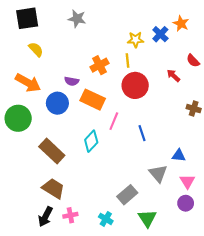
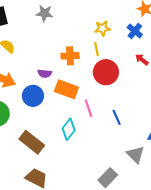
blue cross: (160, 34) -> (135, 31), moved
orange cross: (99, 65) -> (70, 56), turned 30
pink line: (114, 121) -> (89, 108), turned -36

